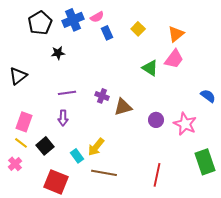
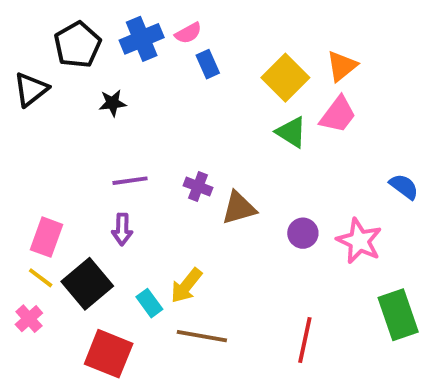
yellow square: (138, 29) -> (285, 78), moved, size x1.6
black triangle: (18, 76) -> (31, 89), moved
black square: (45, 146) -> (87, 284), size x1.4

